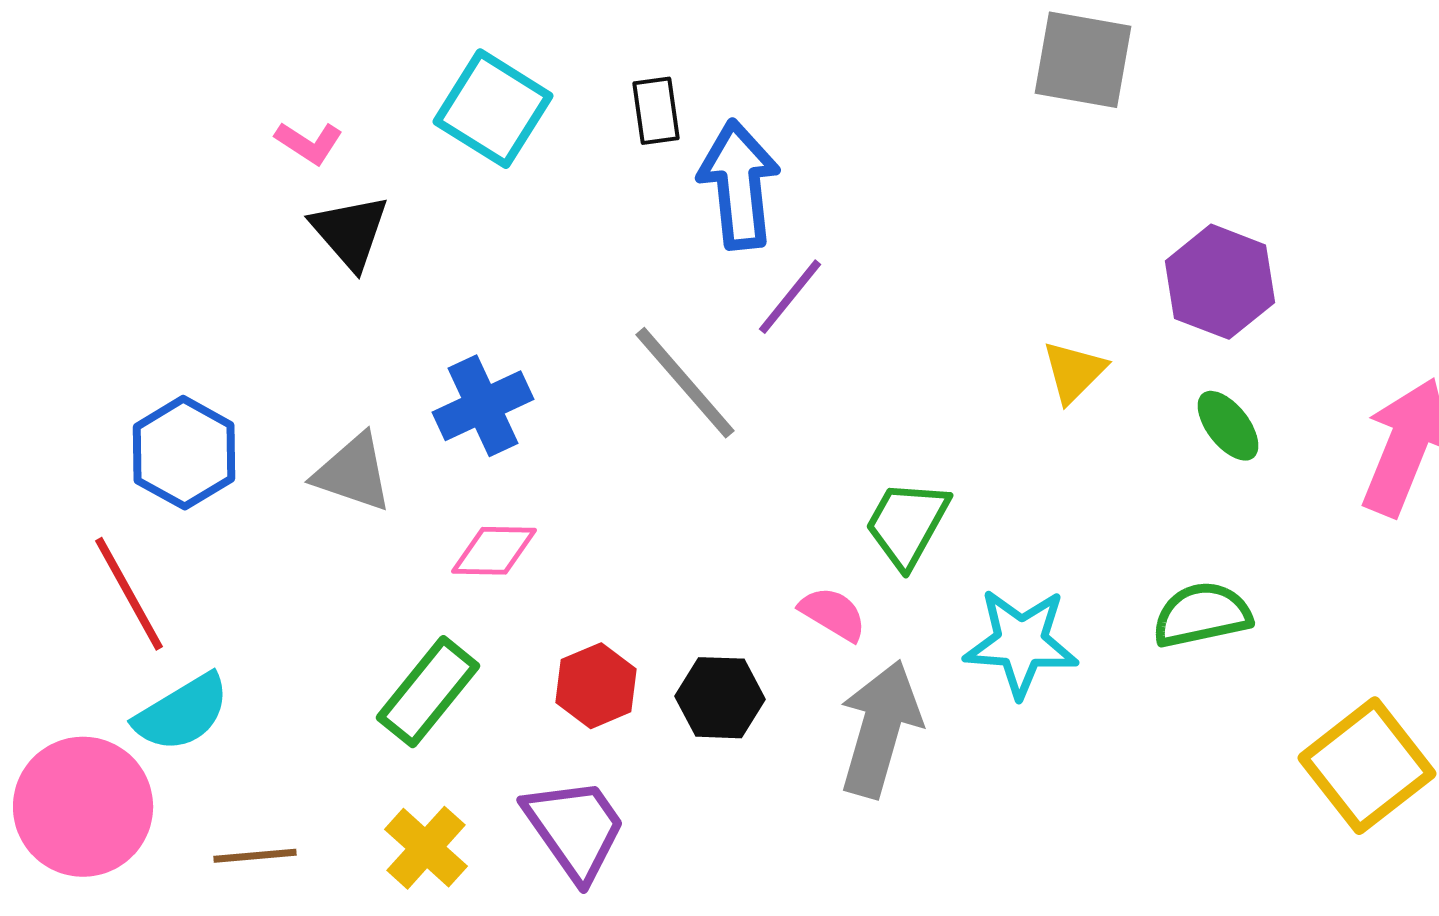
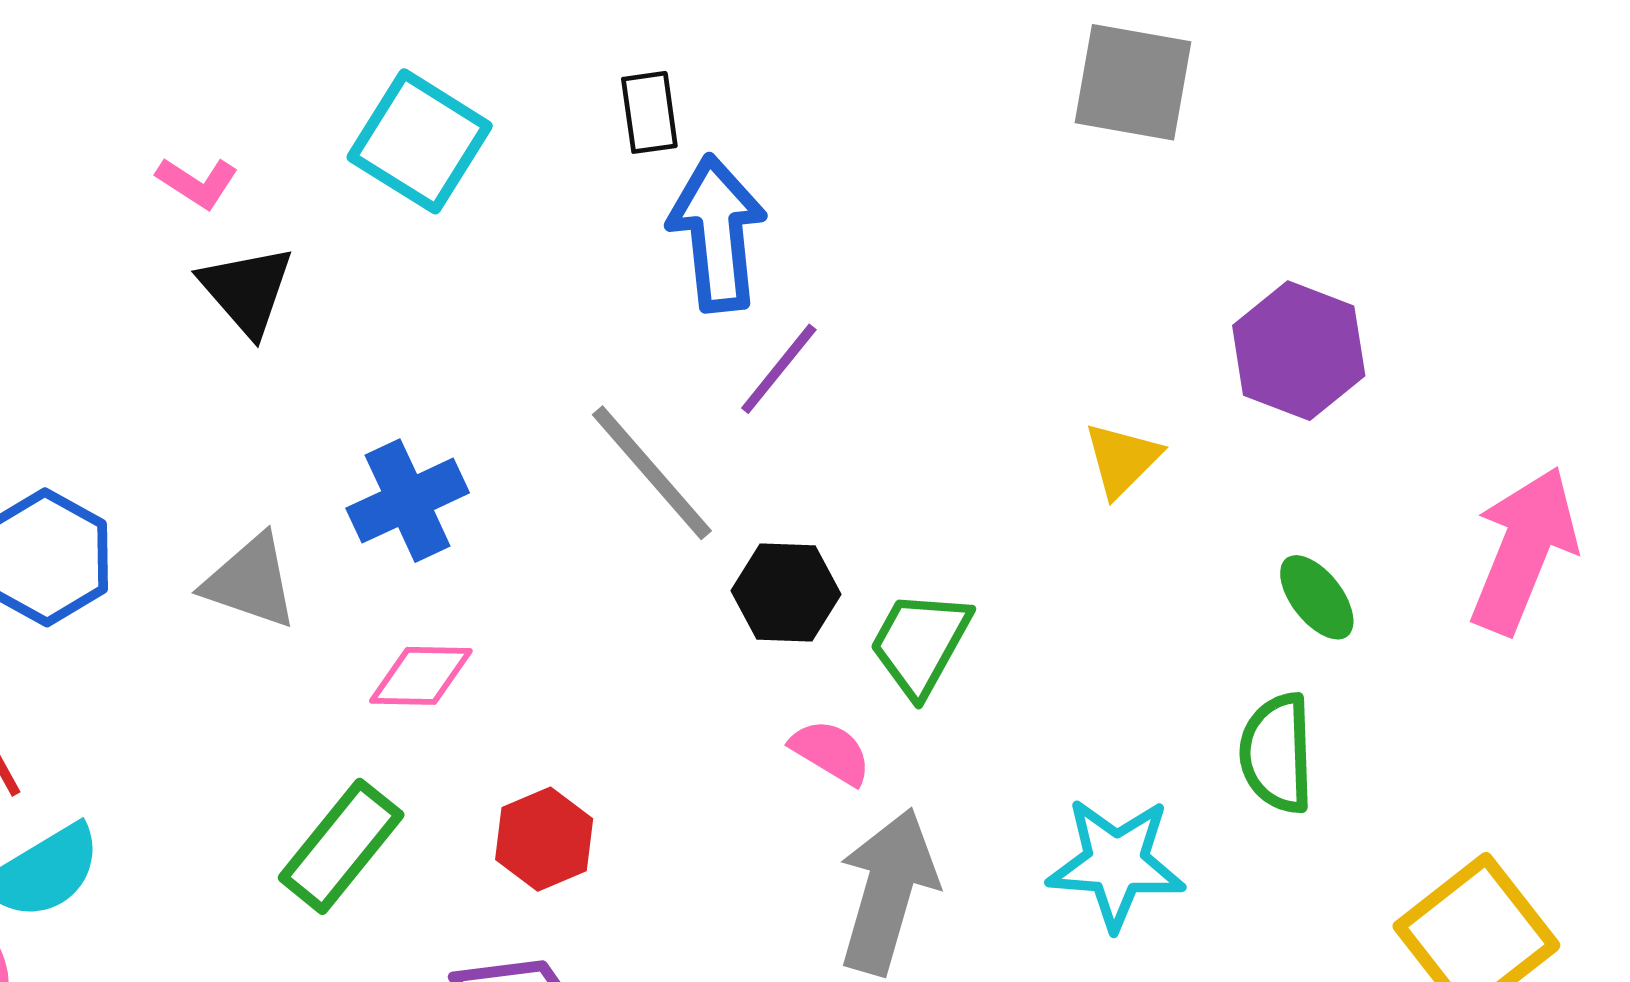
black rectangle: (656, 111) -> (649, 112), moved
green ellipse: (1228, 426) -> (1317, 597), moved
green semicircle: (1202, 615) -> (1277, 753), turned -80
cyan star: (1021, 643) -> (1116, 863), moved
black hexagon: (720, 698) -> (786, 592), moved

